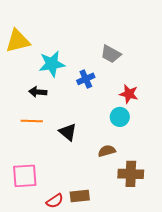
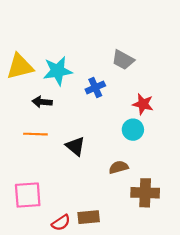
yellow triangle: (18, 41) -> (20, 66), moved

